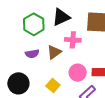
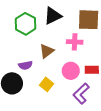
pink cross: (73, 40) -> (75, 42), moved
purple semicircle: (32, 54) -> (25, 65), moved

